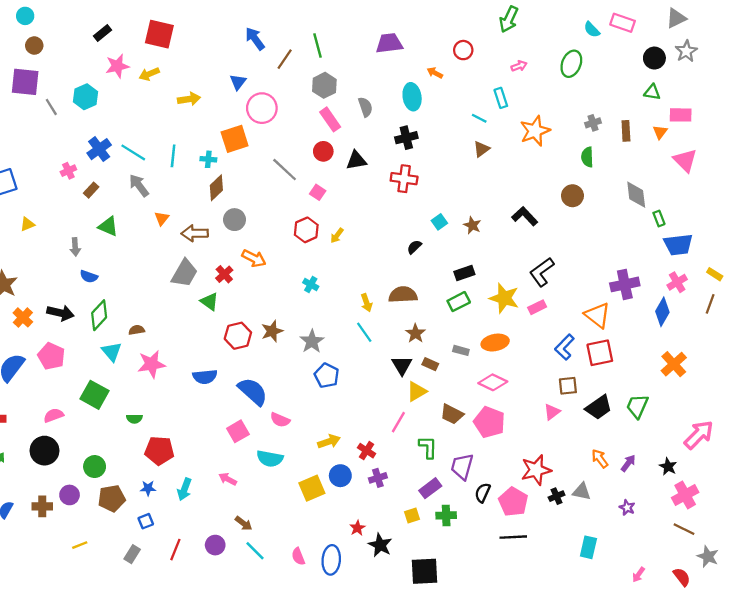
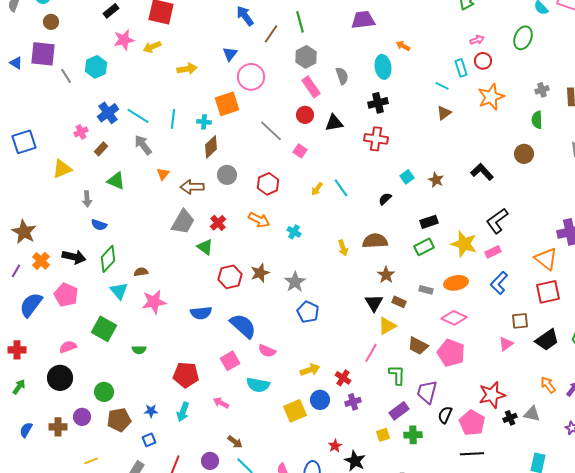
red circle: (463, 50) -> (483, 61), moved
yellow triangle: (27, 224) -> (62, 169), moved, size x1.5
red hexagon: (306, 230) -> (268, 184), moved
orange arrow: (254, 258) -> (259, 220), moved
cyan line: (364, 332) -> (341, 188), moved
blue L-shape: (565, 347) -> (499, 283), moved
red pentagon: (159, 451) -> (186, 375), moved

